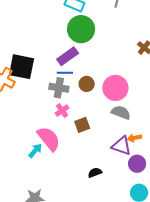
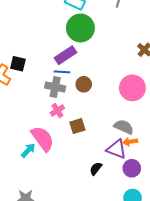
black square: (22, 67) -> (18, 64), size x0.6
pink circle: (115, 88) -> (132, 88), moved
gray semicircle: (121, 112) -> (124, 127), moved
black semicircle: (95, 173) -> (96, 169), moved, turned -32

